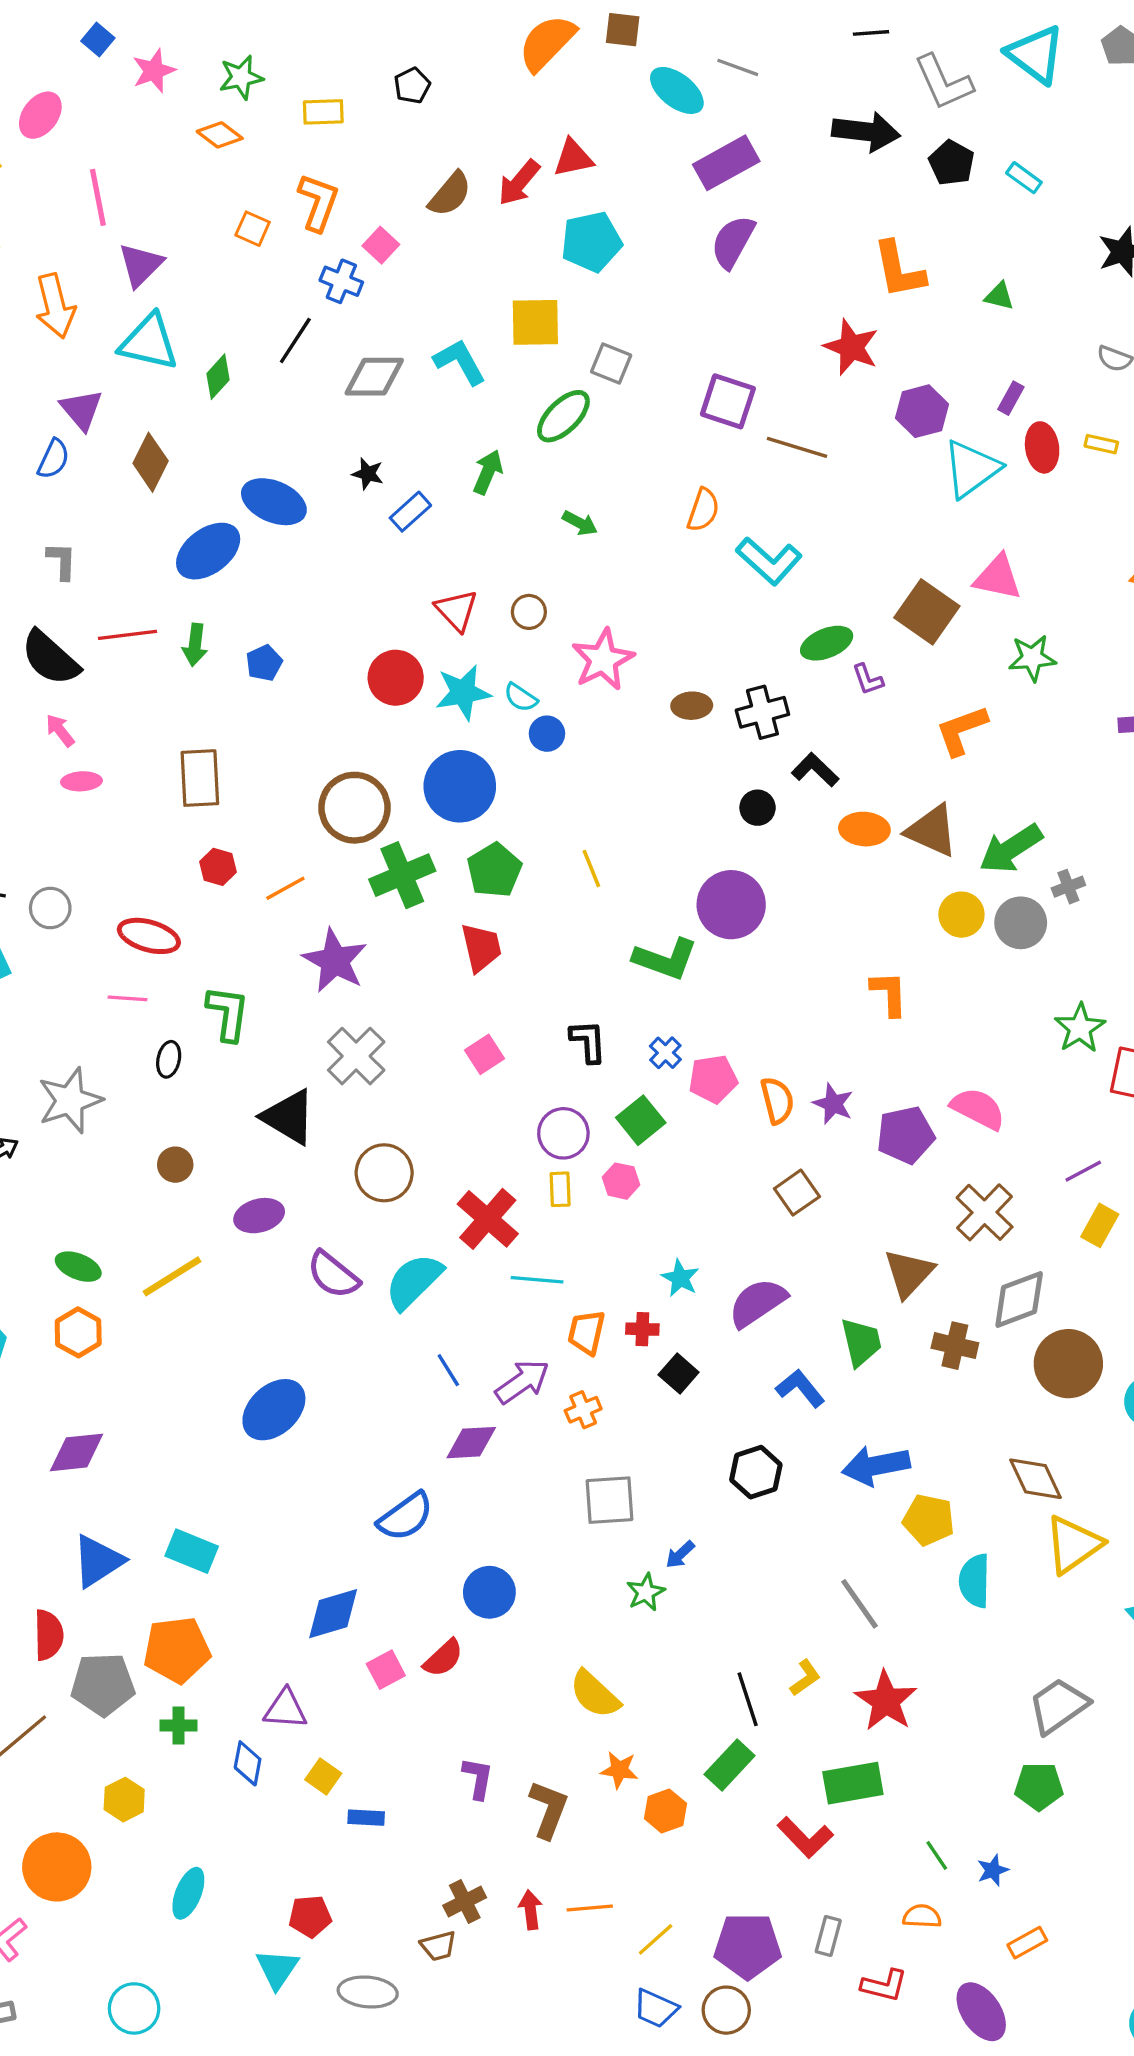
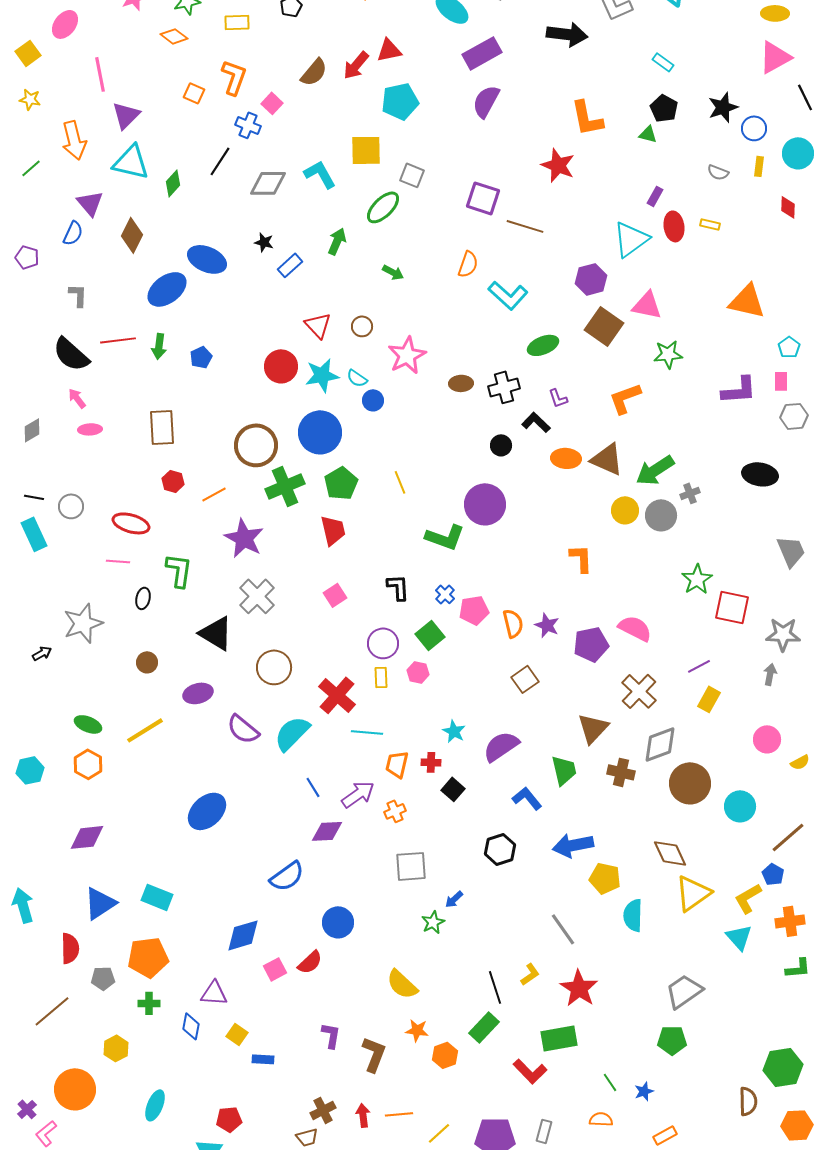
black pentagon: (952, 163) -> (664, 108), moved
purple hexagon: (922, 411) -> (591, 279), moved
purple L-shape: (868, 679) -> (558, 398), moved
gray pentagon: (103, 1684) -> (103, 978), size x0.6

